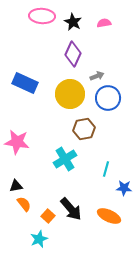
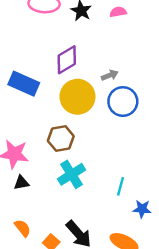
purple diamond: (73, 54) -> (67, 60), moved, turned 35
brown hexagon: (84, 129) -> (61, 139), moved
black triangle: (16, 186) -> (21, 183), moved

